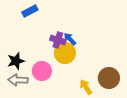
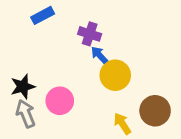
purple cross: (58, 40) -> (90, 34), moved
yellow circle: (65, 53) -> (115, 75), moved
gray arrow: (18, 80) -> (26, 114), turned 66

